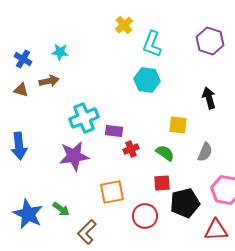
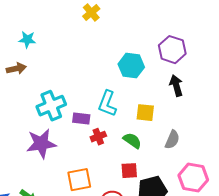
purple hexagon: (210, 41) -> (172, 50), moved
cyan L-shape: (152, 44) -> (107, 104), moved
cyan hexagon: (147, 80) -> (131, 66), moved

